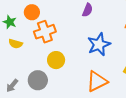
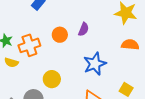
orange circle: (32, 12) -> (60, 35), moved
orange cross: (45, 32) -> (29, 45), moved

